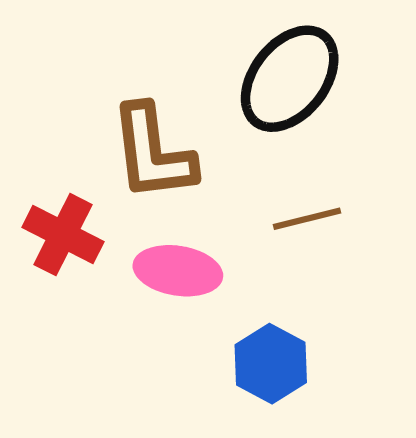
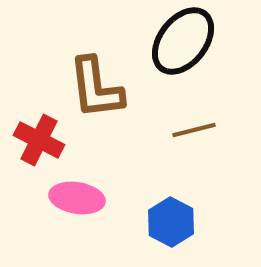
pink ellipse: (178, 271) -> (77, 198), moved

